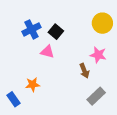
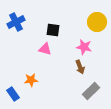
blue cross: (32, 29) -> (16, 22), moved
black square: (56, 32) -> (53, 30), turned -32
pink star: (98, 55) -> (84, 47), moved

